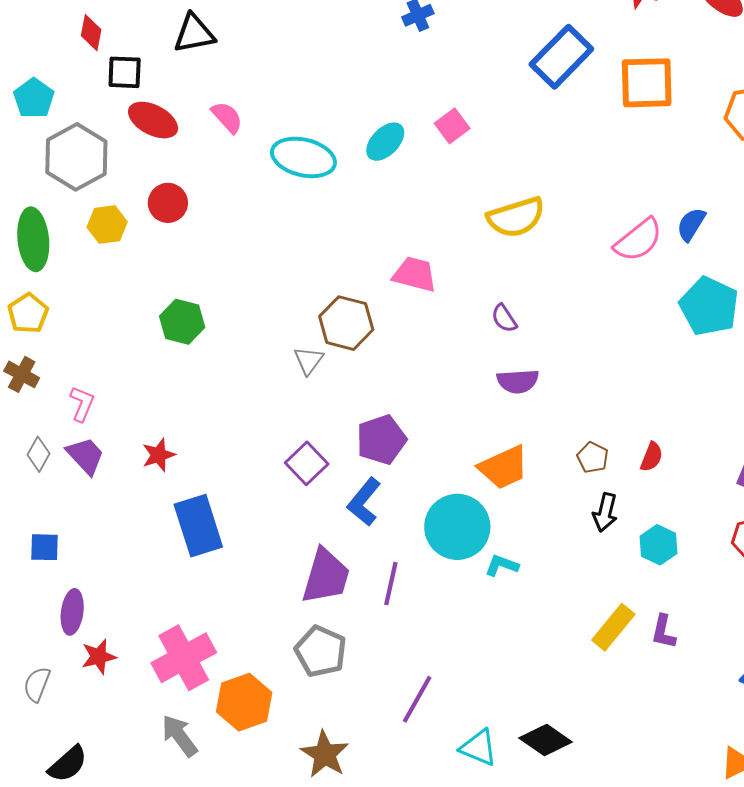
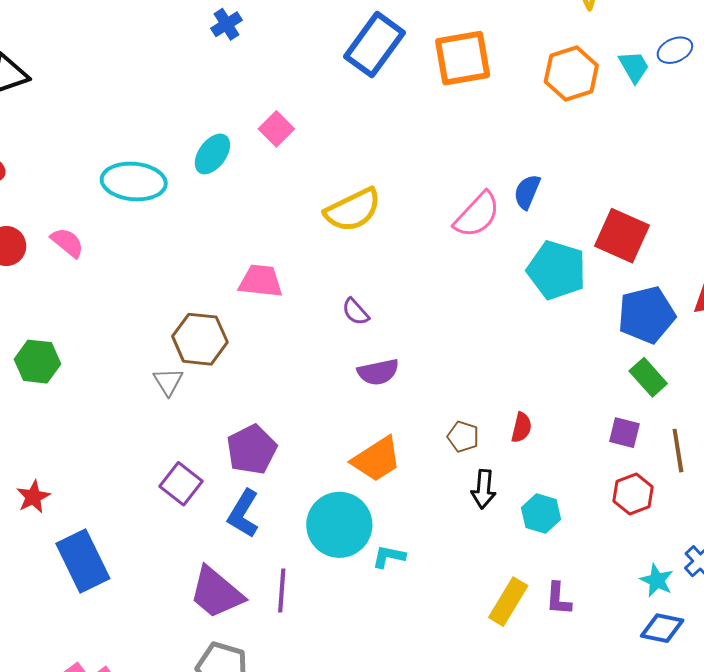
pink semicircle: (227, 117) -> (67, 242), moved
purple trapezoid: (326, 576) -> (216, 593), turned 122

